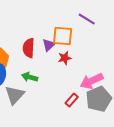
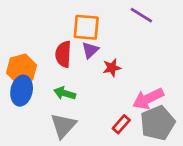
orange square: (63, 36) -> (86, 27), moved
gray triangle: (15, 95) -> (63, 126), moved

